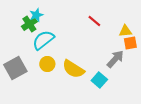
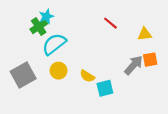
orange square: (130, 43) -> (150, 60), moved
yellow semicircle: (73, 69) -> (87, 76), size x0.6
cyan square: (99, 80) -> (105, 88), moved, turned 35

